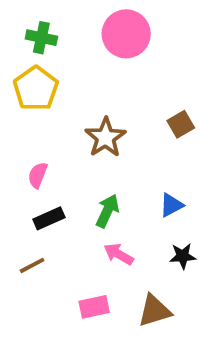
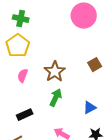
pink circle: (126, 34) -> (84, 16), moved
pink semicircle: (38, 175) -> (23, 76), moved
green arrow: (107, 211) -> (56, 98), moved

